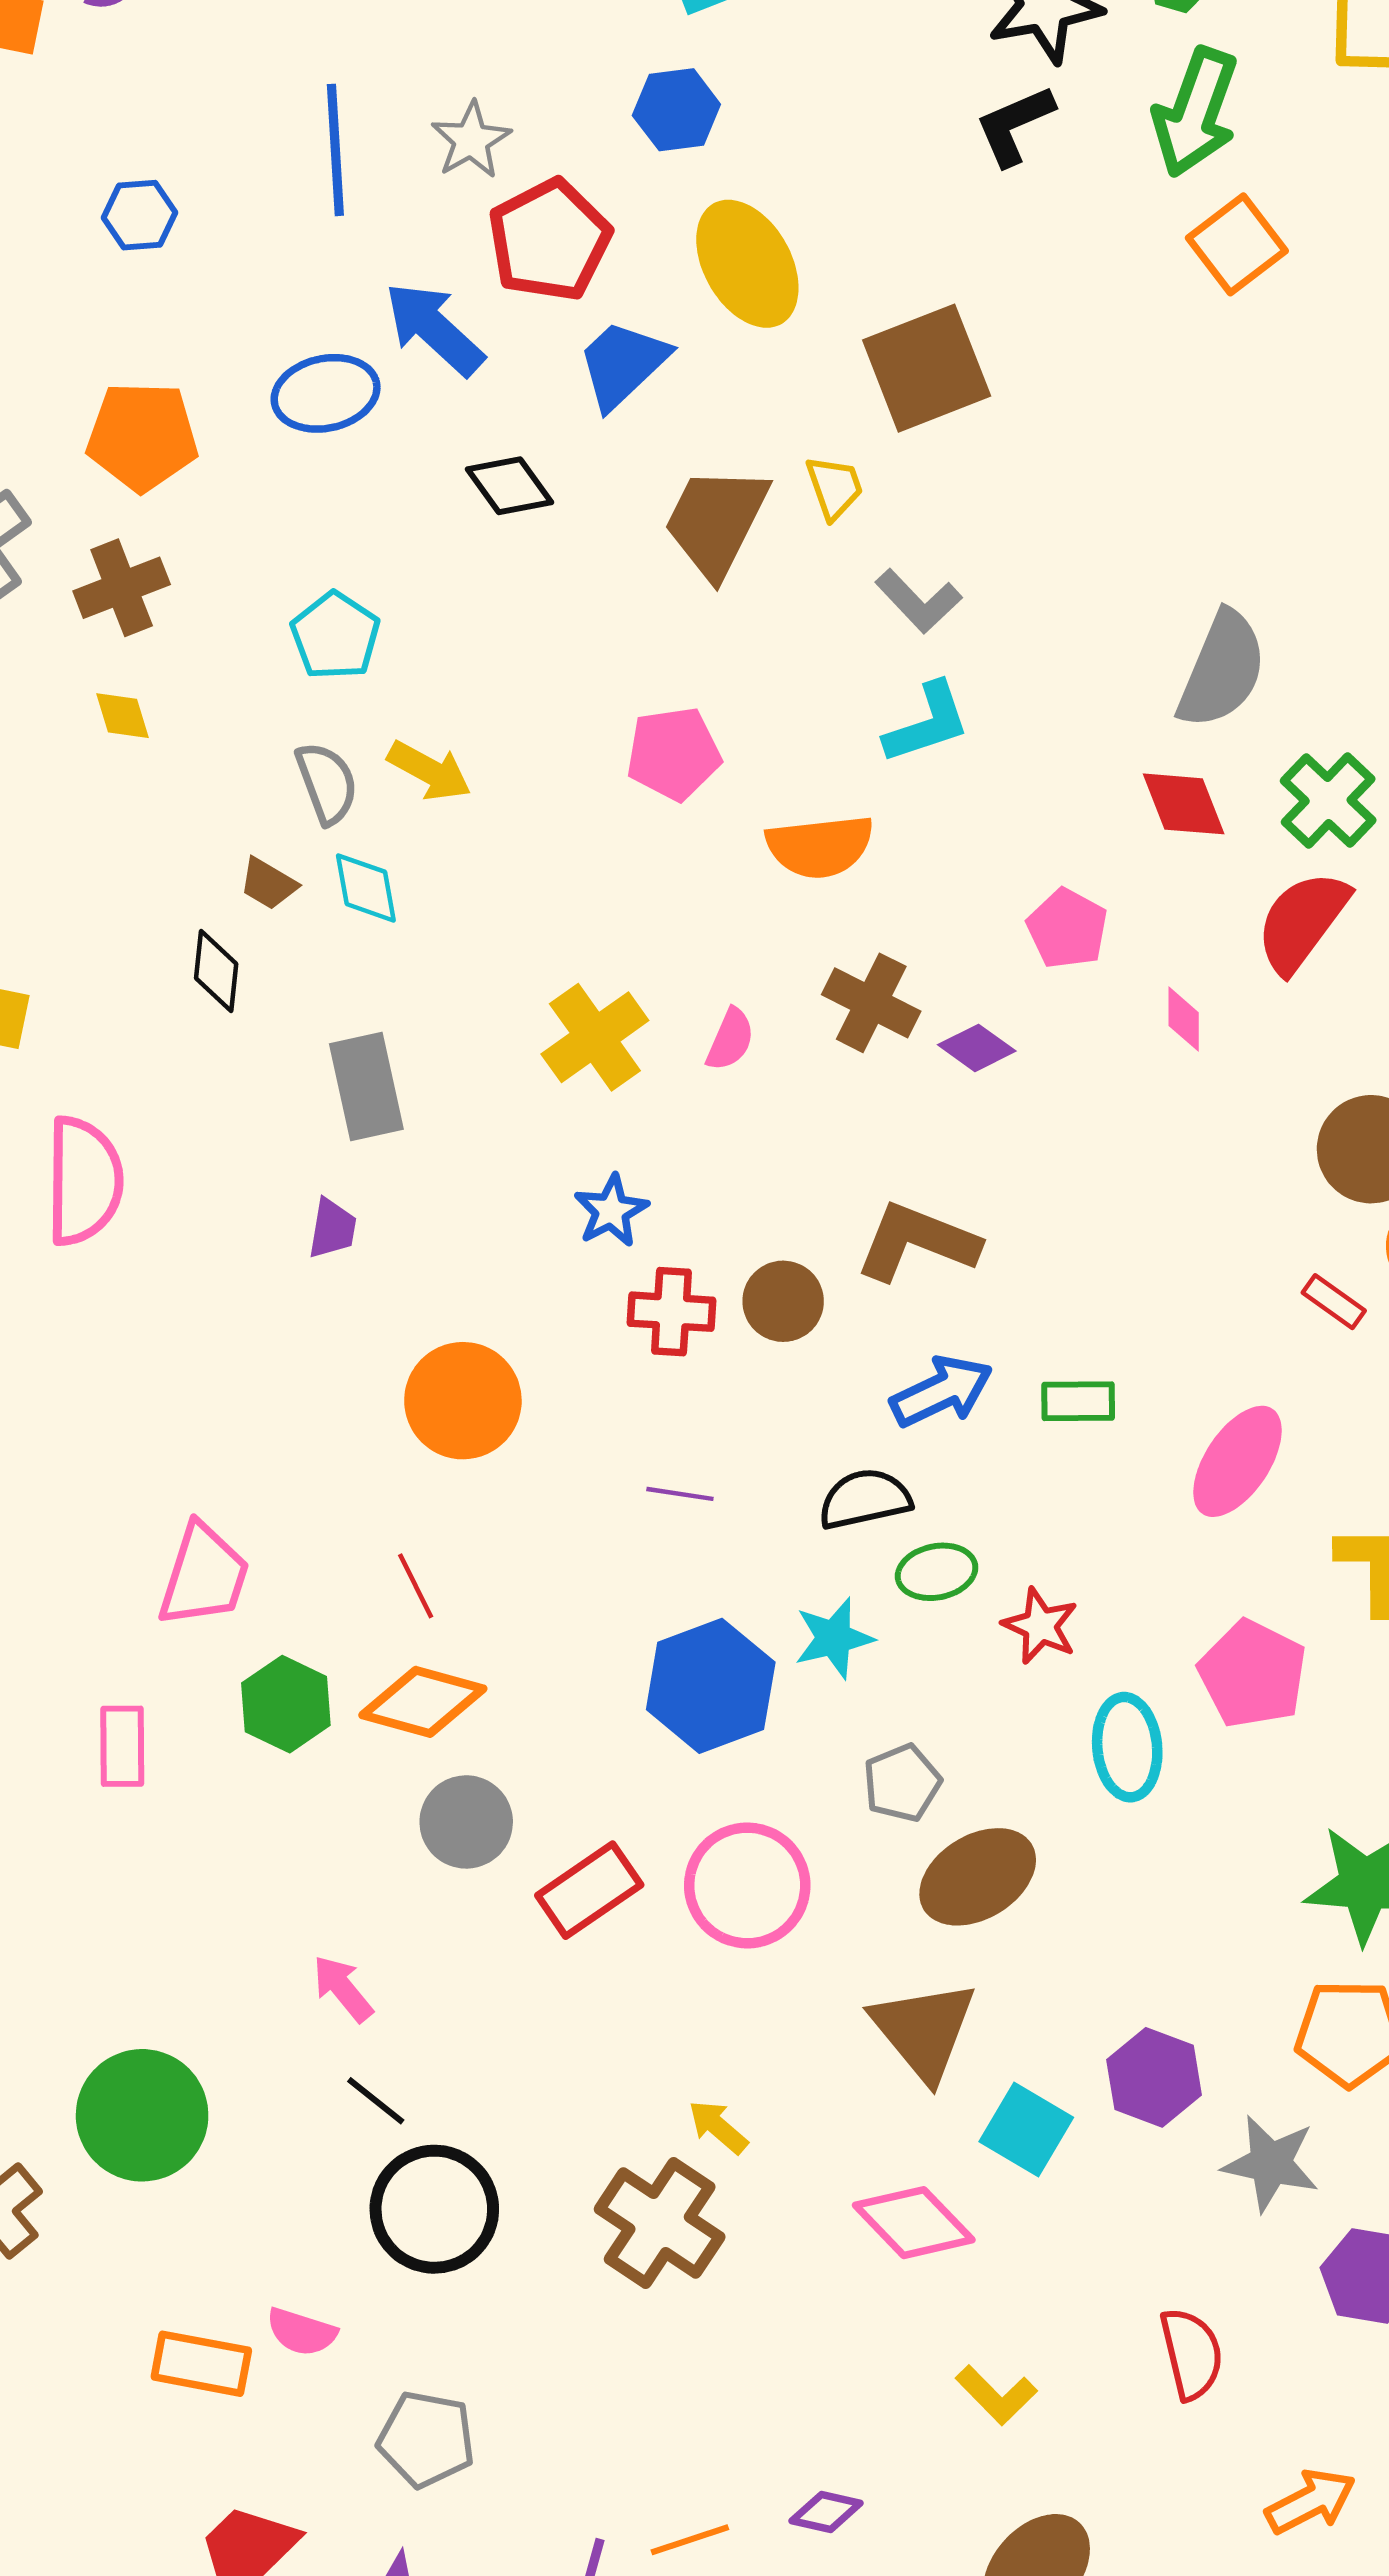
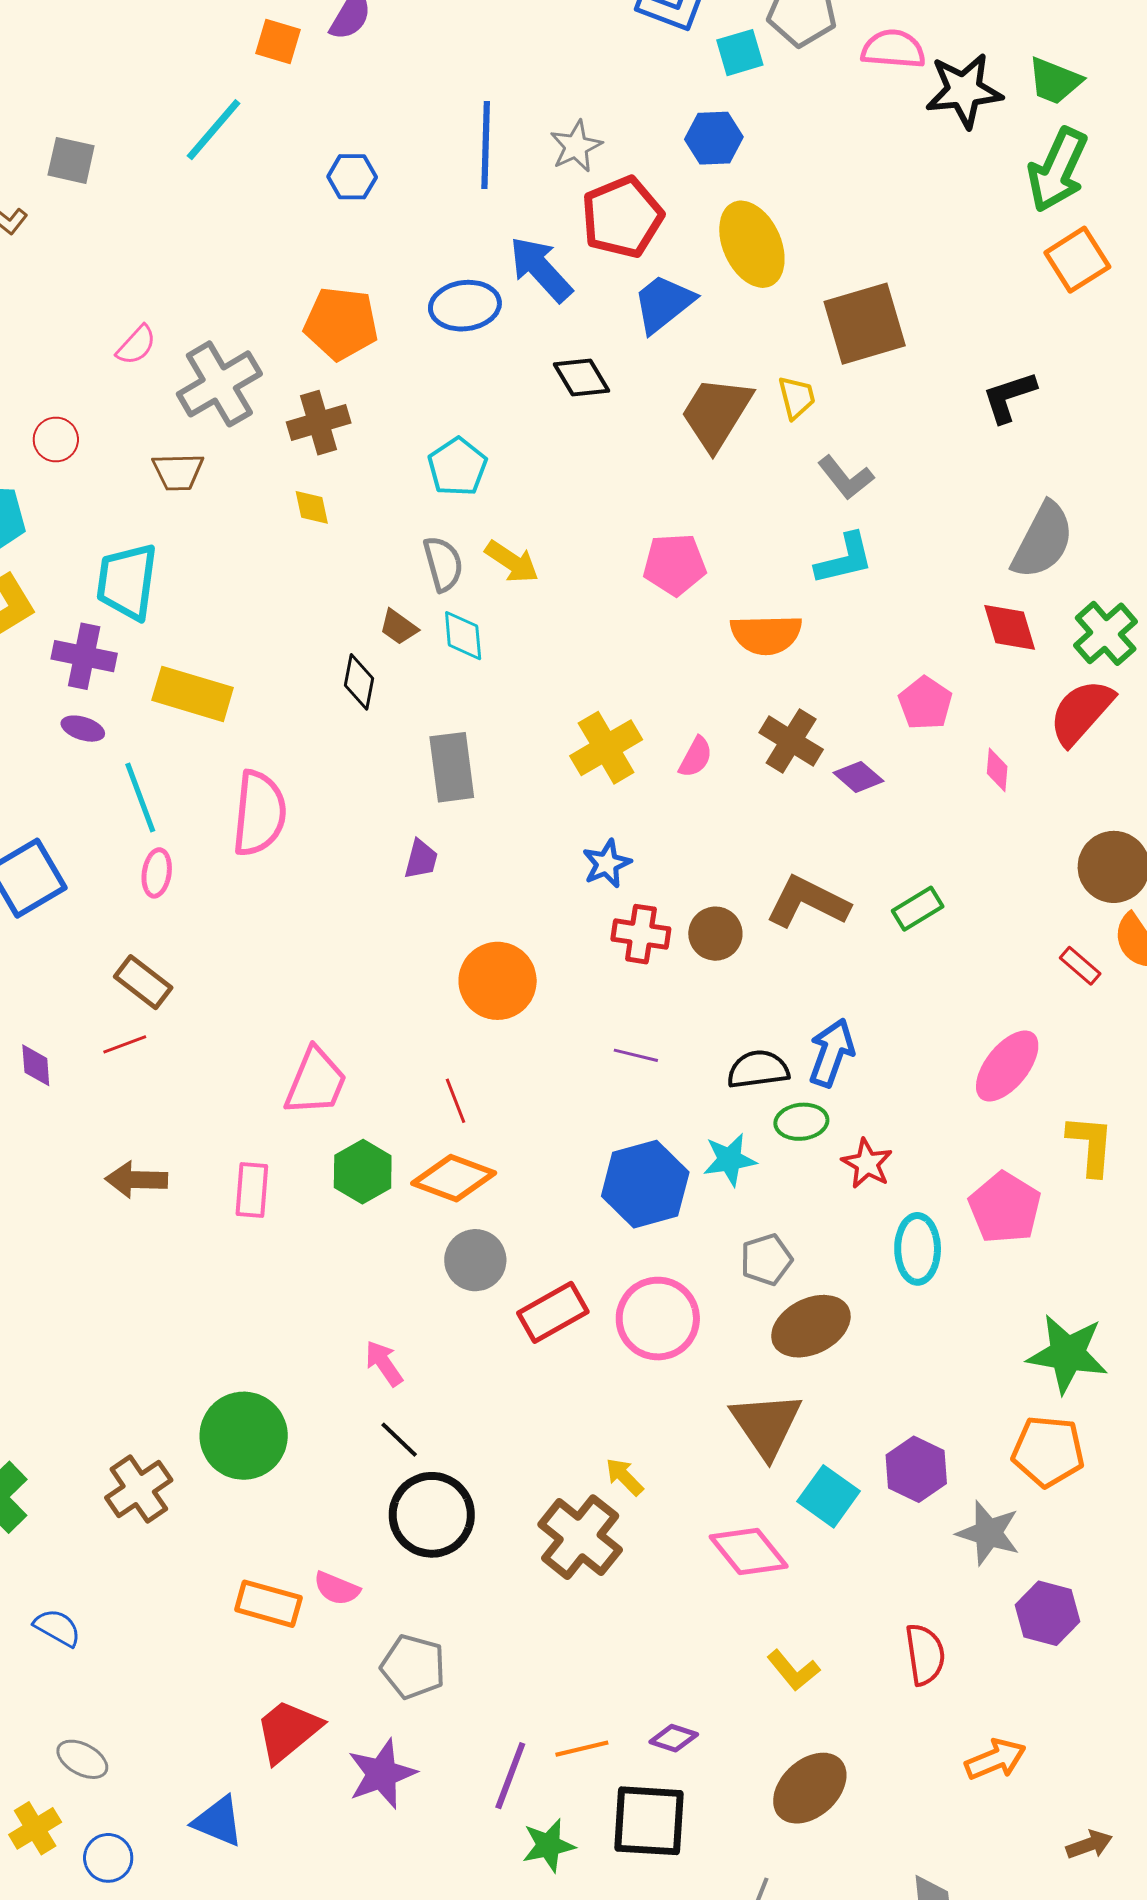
black L-shape: (1015, 125) -> (1009, 397), moved
blue arrow: (942, 1391) -> (832, 1053), moved, turned -50
green rectangle: (1078, 1401) -> (918, 909), moved, turned -36

